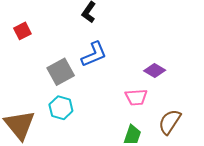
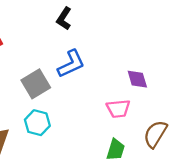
purple diamond: (155, 71) -> (137, 79), turned 45

